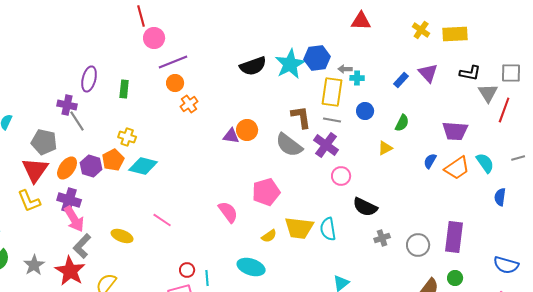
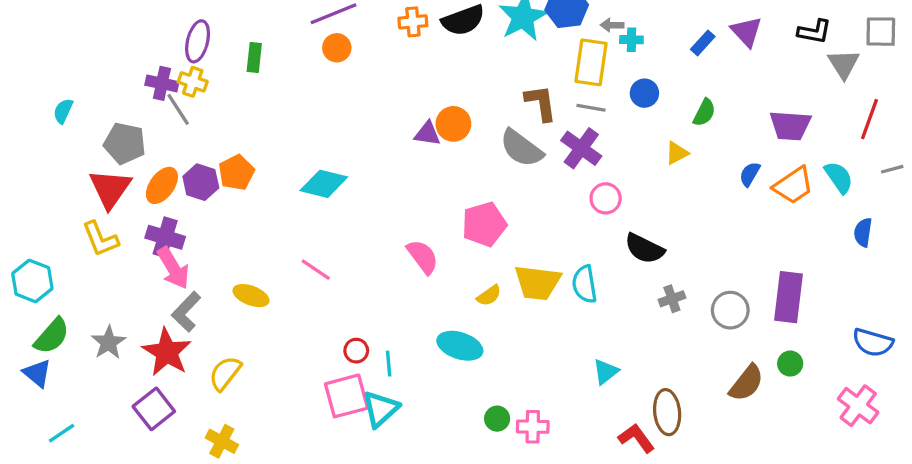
orange cross: (189, 104) -> (413, 22), moved, turned 30
red line: (504, 110) -> (870, 119), moved
yellow cross: (127, 137) -> (193, 82), moved
cyan diamond: (143, 166) -> (324, 184), moved

